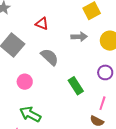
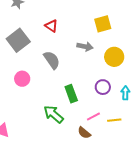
pink line: (102, 103) -> (93, 116), turned 32
green arrow: (30, 114) -> (53, 114), moved

